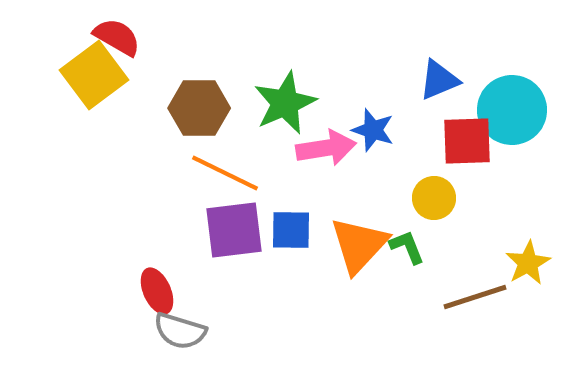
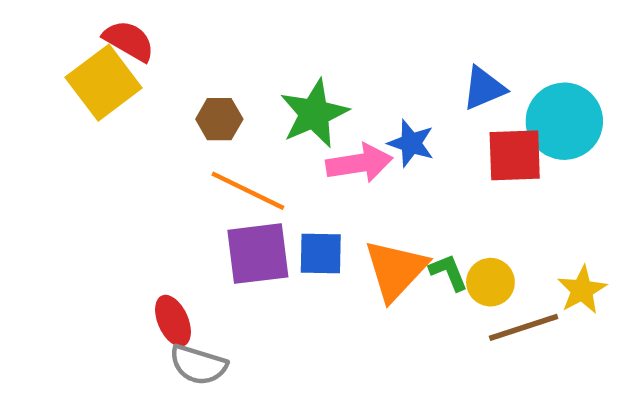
brown hexagon: (199, 108) -> (219, 119), size x0.7
yellow circle: (434, 198) -> (490, 282), moved

